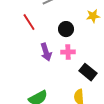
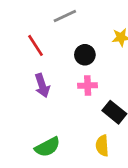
purple arrow: (46, 52) -> (42, 85), moved

